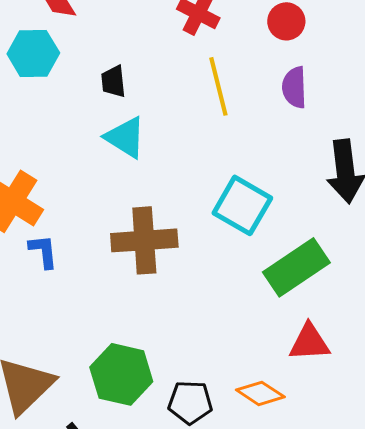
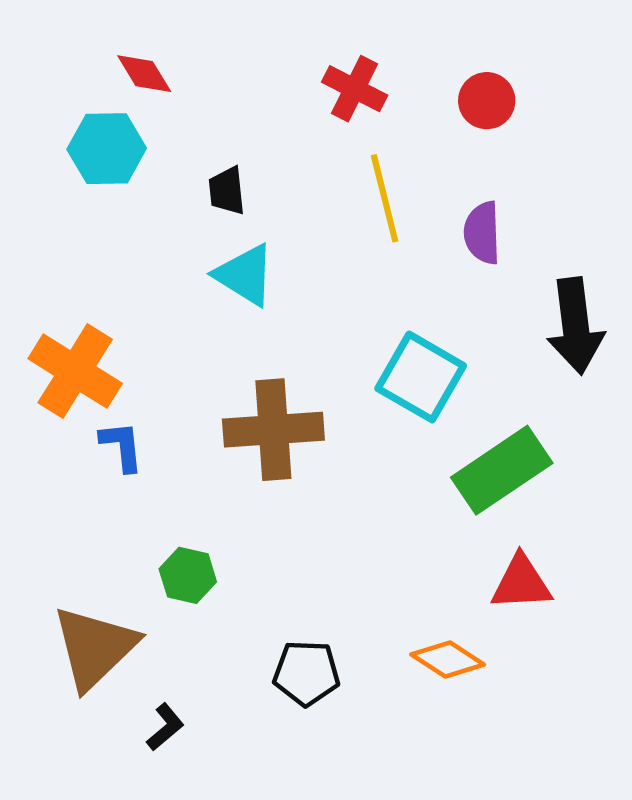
purple semicircle: (294, 87) -> (482, 233), moved
green hexagon: (121, 374) -> (188, 575), moved, size x0.6
black pentagon: (190, 402) -> (306, 673), moved

